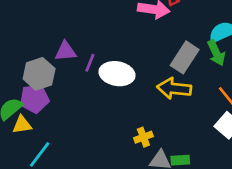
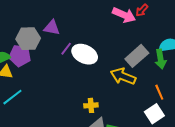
purple line: (90, 63) -> (66, 49), moved

